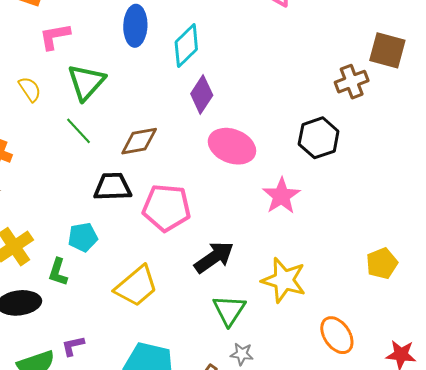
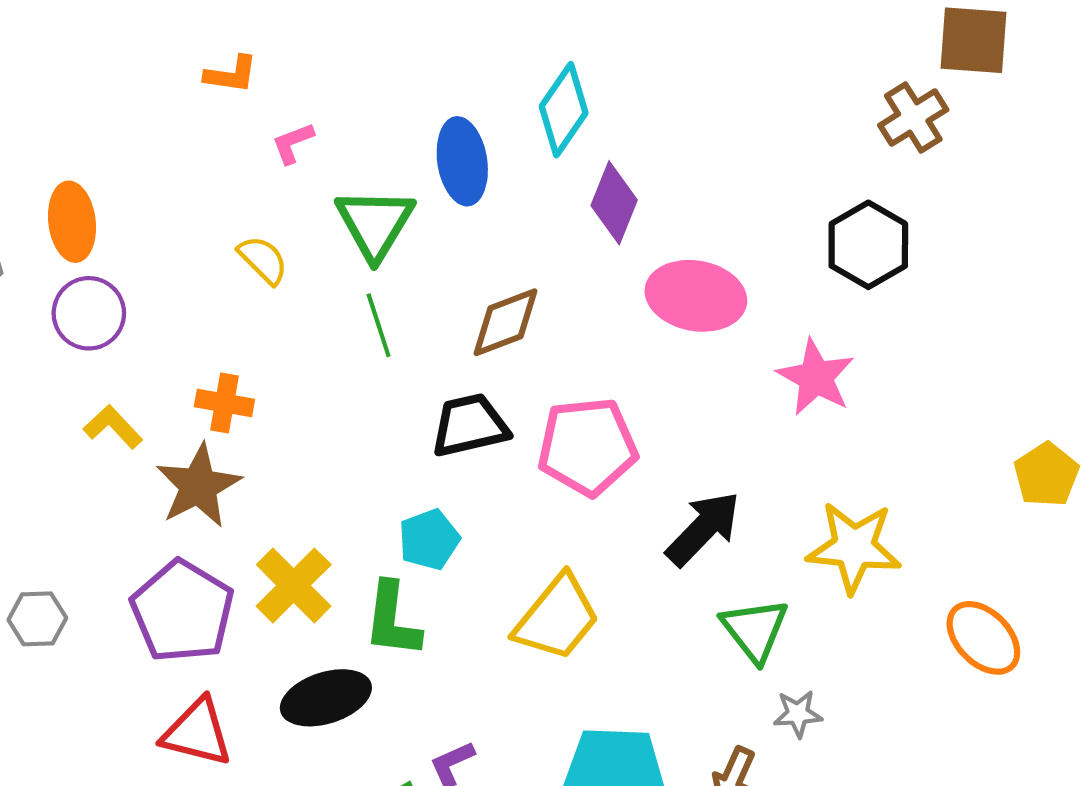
blue ellipse: (135, 26) -> (462, 161), moved
pink L-shape: (55, 36) -> (293, 143), size x0.7
green line: (79, 131) -> (379, 325), turned 36
green L-shape: (58, 272) -> (392, 620), size x1.4

